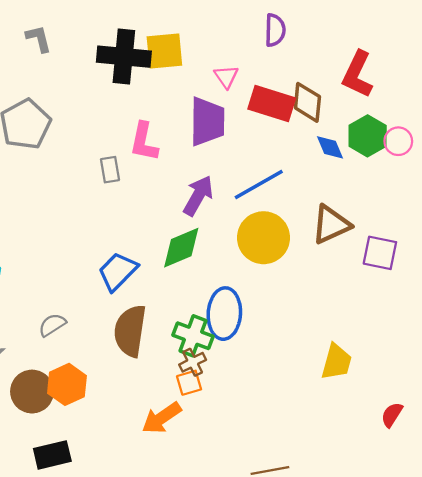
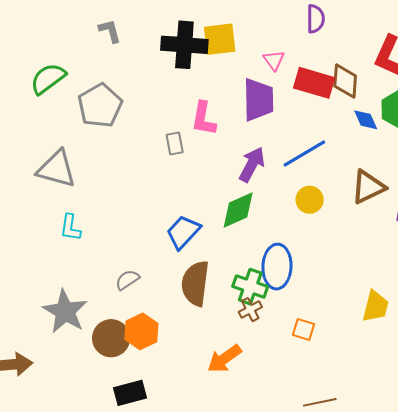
yellow circle: (264, 238) -> (310, 200), size x0.6
orange square: (189, 383) -> (304, 330), moved, turned 35

